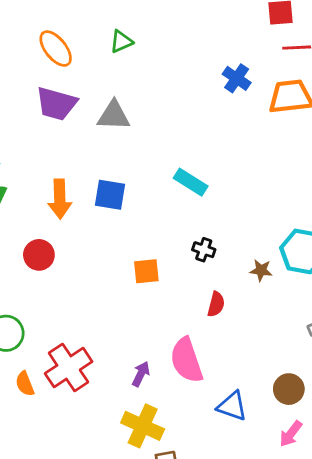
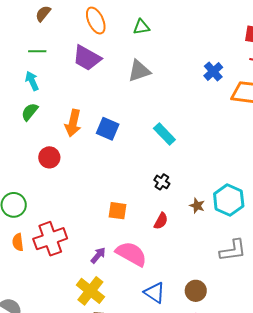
gray triangle: (114, 116) -> (139, 71), moved, turned -35
orange square: (146, 271) -> (118, 211), moved
pink semicircle: (186, 360) -> (131, 254), turned 124

